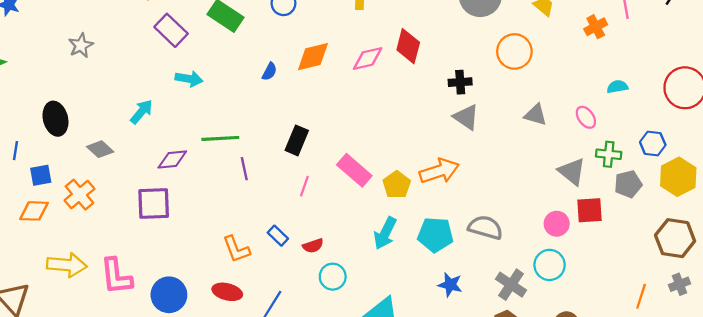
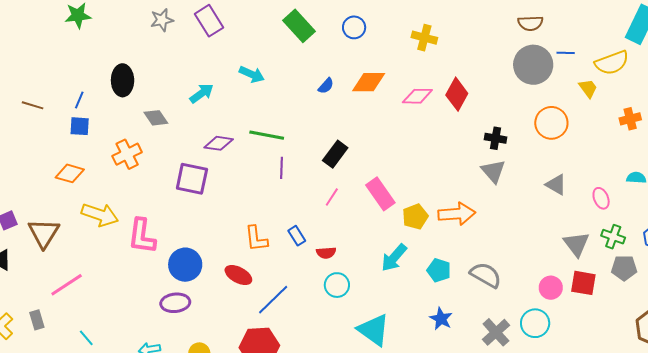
purple rectangle: (171, 30) -> (209, 21), moved
blue square: (41, 175) -> (80, 126), moved
orange diamond: (34, 211) -> (70, 173), moved
cyan pentagon: (435, 235) -> (439, 270), size x0.7

